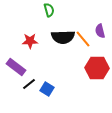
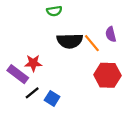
green semicircle: (49, 10) -> (54, 11), turned 96
red star: (30, 41) -> (33, 63), moved

